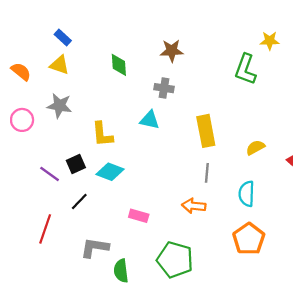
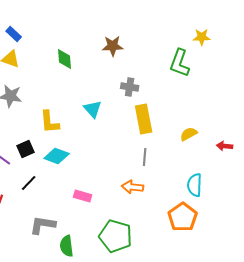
gray cross: (164, 88) -> (130, 87), moved
cyan triangle: (150, 120) -> (93, 109), turned 36
cyan semicircle: (247, 194) -> (195, 185), moved

